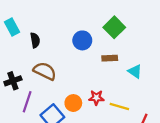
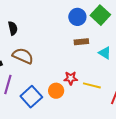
green square: (114, 27) -> (100, 15), moved
blue circle: (82, 40) -> (77, 17), moved
orange circle: (73, 103) -> (56, 91), moved

